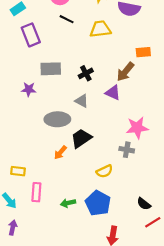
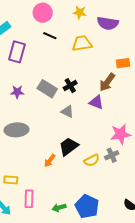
purple rectangle: (31, 35) -> (17, 52), turned 40
gray rectangle: (51, 69) -> (47, 89), moved, turned 36
purple star: (29, 89) -> (17, 92), moved
gray ellipse: (57, 119) -> (16, 130), moved
gray cross: (127, 150) -> (112, 155), turned -32
yellow semicircle: (104, 171) -> (92, 160), moved

